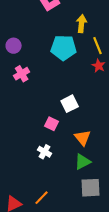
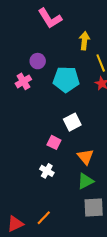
purple circle: (14, 46) -> (38, 61), moved
cyan pentagon: (64, 48) -> (66, 79), moved
pink cross: (22, 74) -> (23, 81), moved

